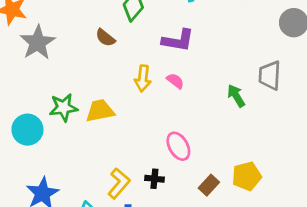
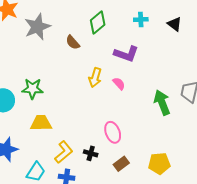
gray star: (38, 42) -> (37, 27), moved
green arrow: (236, 96) -> (162, 103), size x1.4
yellow trapezoid: (100, 111) -> (41, 123), moved
brown rectangle: (209, 185) -> (121, 164), moved

